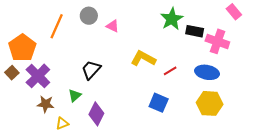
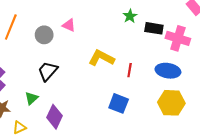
gray circle: (89, 16) -> (44, 35), moved
green star: (172, 19) -> (130, 16), size x0.6
red line: (170, 71) -> (130, 70), turned -48

